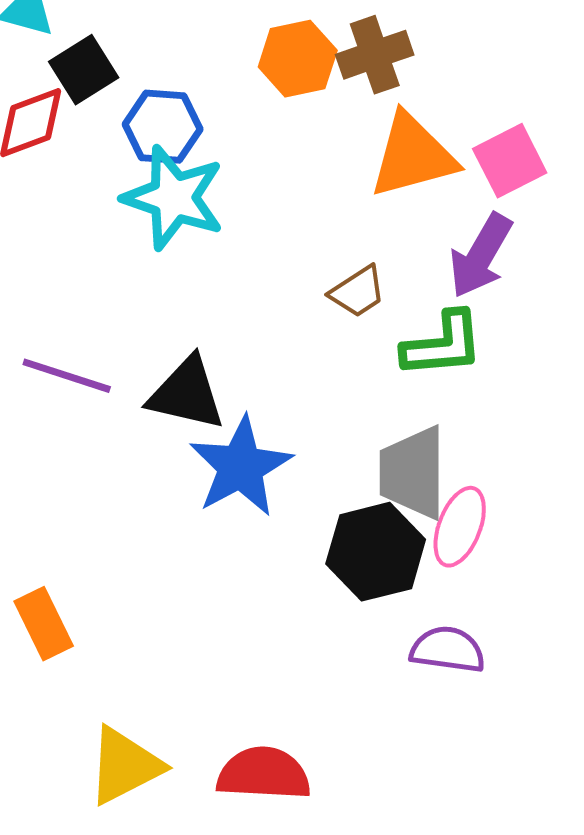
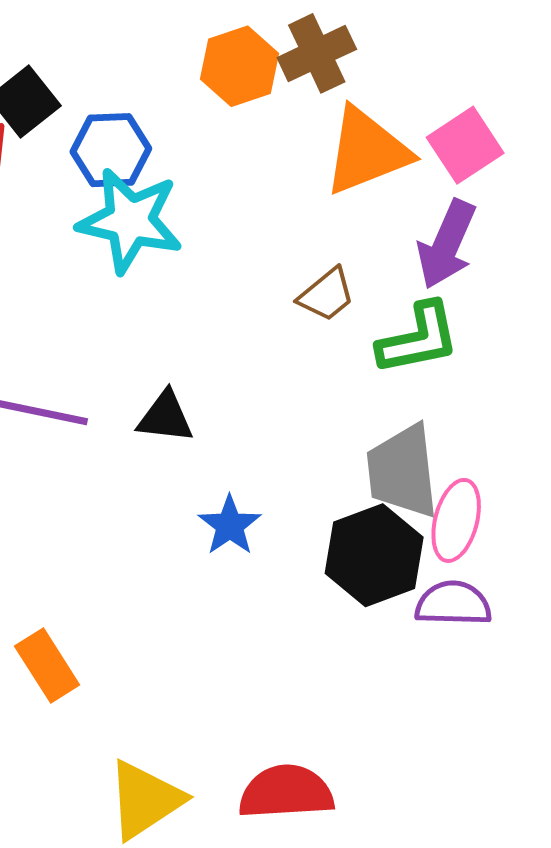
black triangle: (187, 394) -> (165, 417), size x0.7
blue star: (241, 467) -> (230, 525), moved, size x0.6
purple semicircle: (448, 650) -> (453, 604), moved

